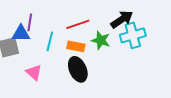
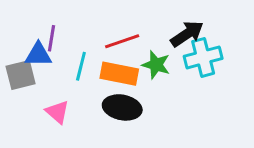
orange rectangle: (76, 46) -> (119, 74), size x1.4
black ellipse: (78, 69) -> (122, 107), turned -55

